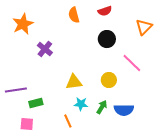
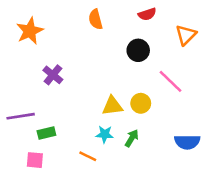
red semicircle: (105, 11) -> (147, 14), moved
purple cross: (45, 49) -> (53, 75), moved
yellow triangle: (74, 82) -> (112, 106), moved
blue semicircle: (124, 110) -> (187, 142), moved
orange line: (68, 121) -> (88, 156), turned -40

